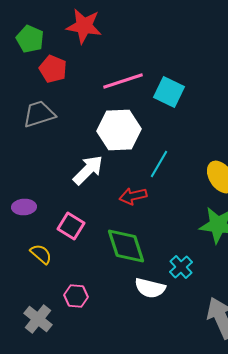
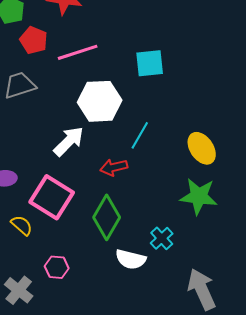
pink line: (123, 81) -> (78, 52), moved
cyan square: (169, 92) -> (150, 63), turned -32
pink square: (71, 226) -> (52, 197), size x1.6
green diamond: (126, 246) -> (107, 217), turned 48

